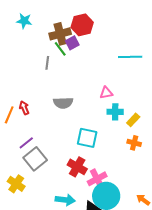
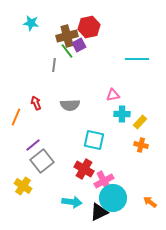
red arrow: (24, 108) -> (36, 103), moved

